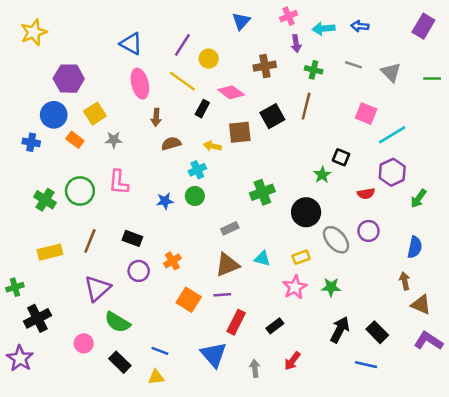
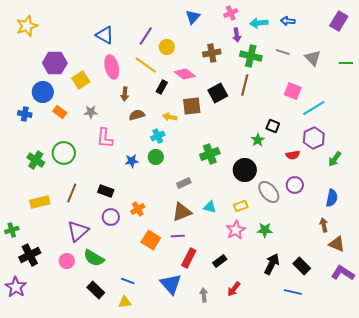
green cross: (314, 70) -> (251, 56), size x1.5
yellow square: (95, 114) -> (81, 80), moved
pink L-shape: (119, 182) -> (105, 138), moved
pink circle: (84, 343) -> (67, 261), moved

